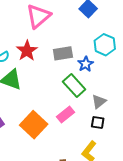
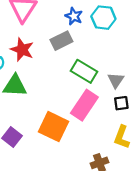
blue star: (86, 64) -> (74, 16), moved
pink rectangle: (66, 114) -> (84, 105), size x1.5

